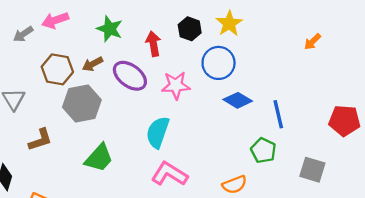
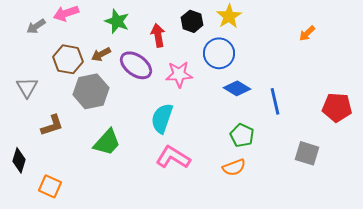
green pentagon: (263, 150) -> (242, 135), moved

